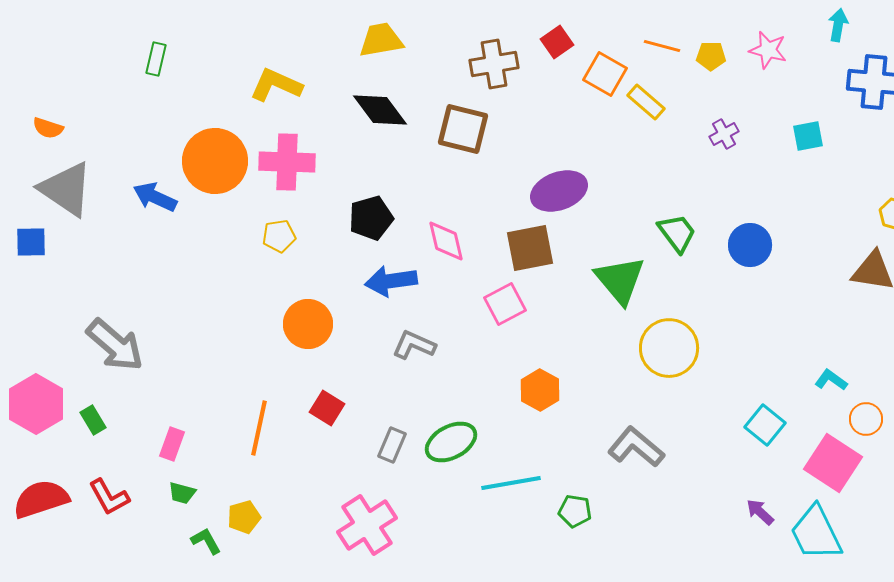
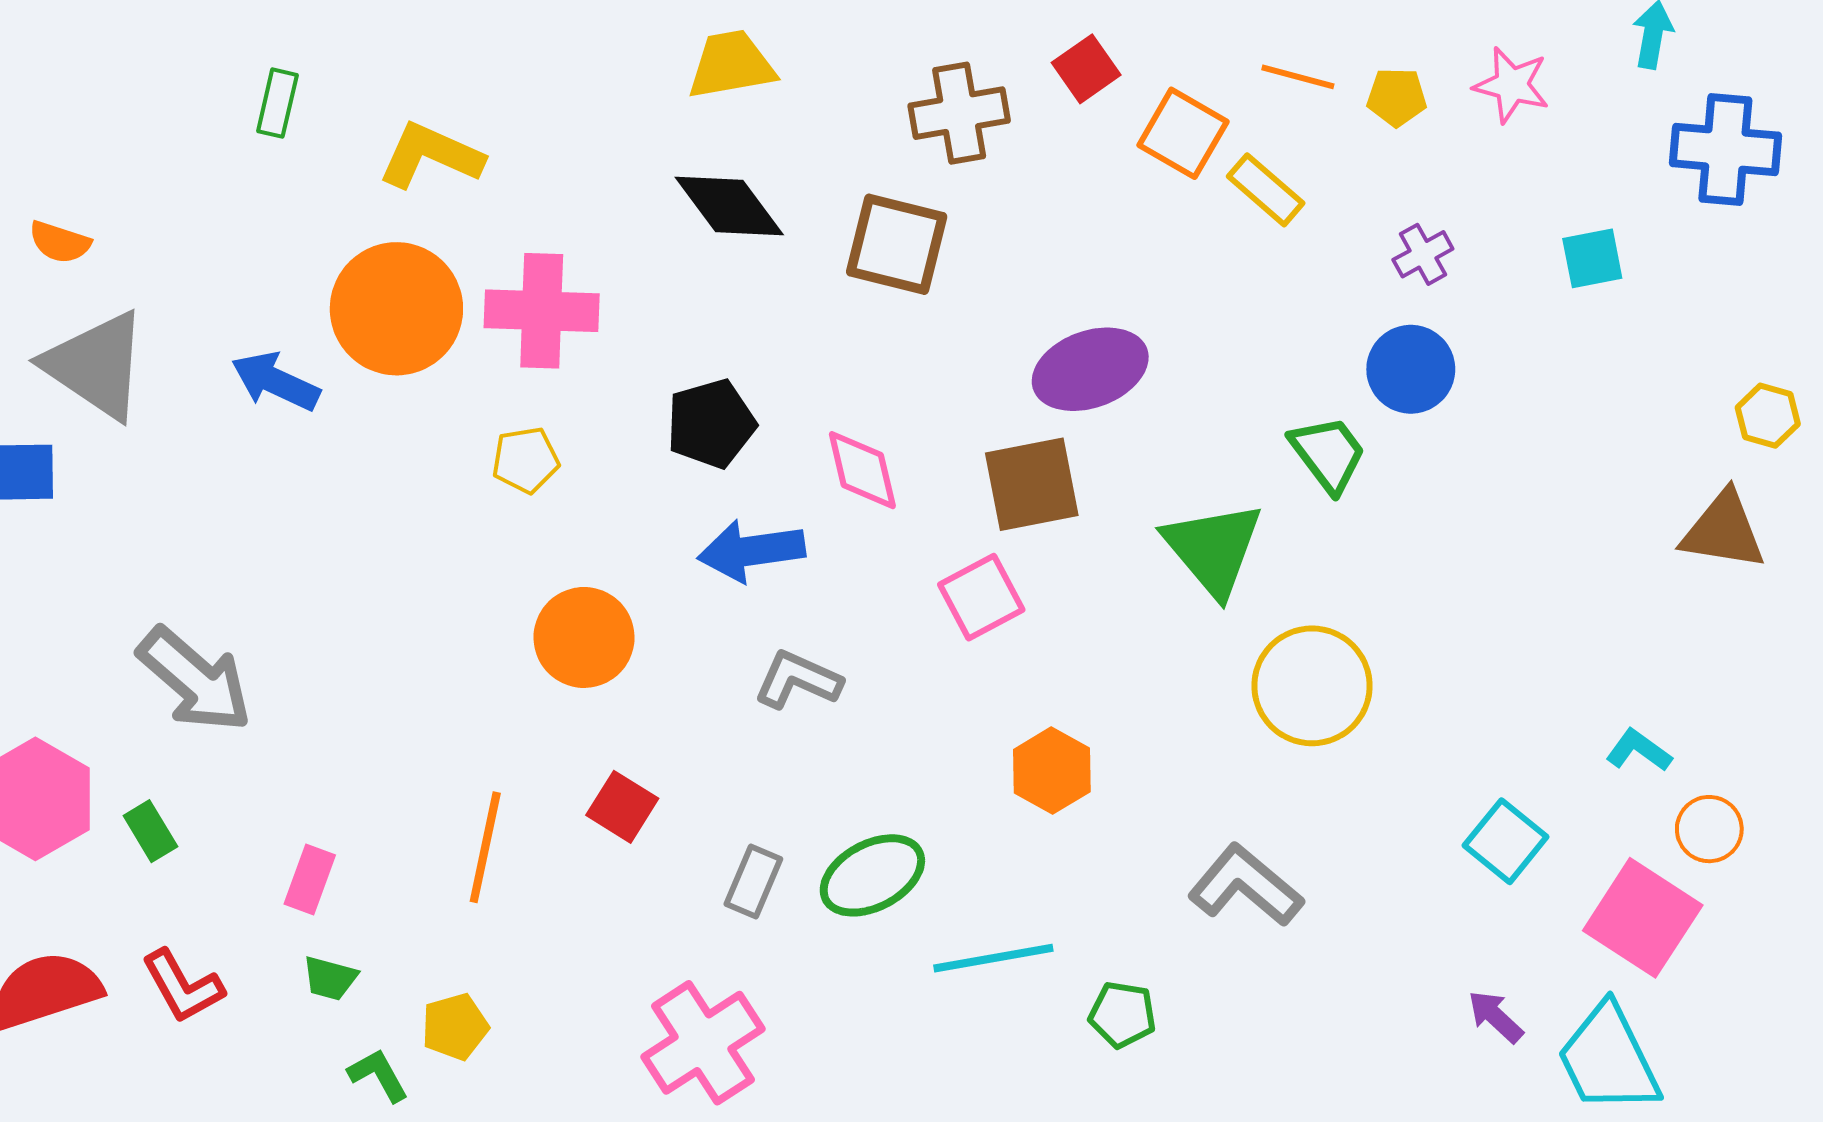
yellow L-shape: (276, 85) -> (431, 156), moved
blue circle: (750, 245) -> (1411, 369), moved

